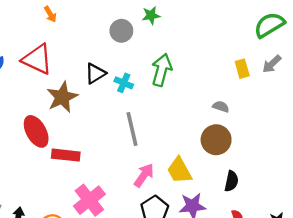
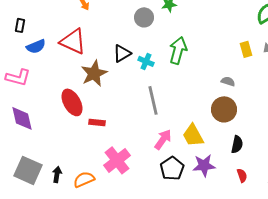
red rectangle: (66, 155) -> (97, 122), size x0.7

